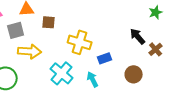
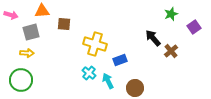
yellow arrow: (30, 51) -> (27, 53), moved, size x0.6
cyan cross: (62, 73) -> (89, 73), moved, size x0.6
brown circle: (134, 74) -> (135, 88), moved

